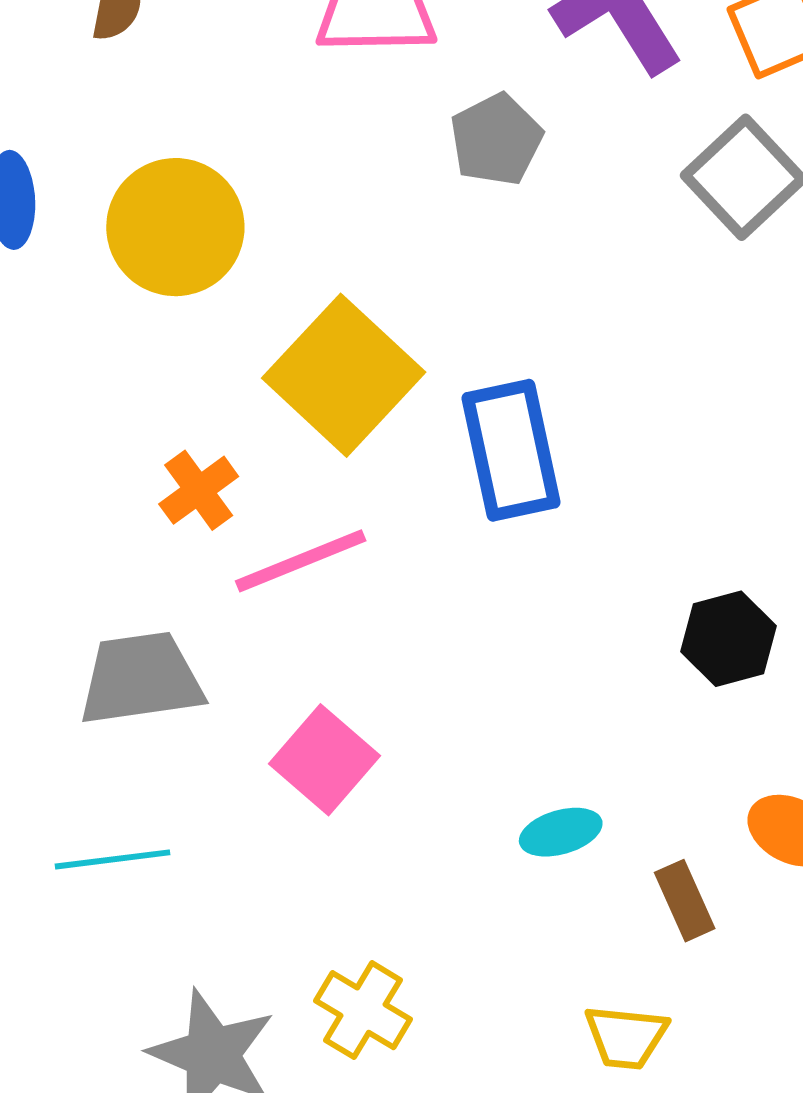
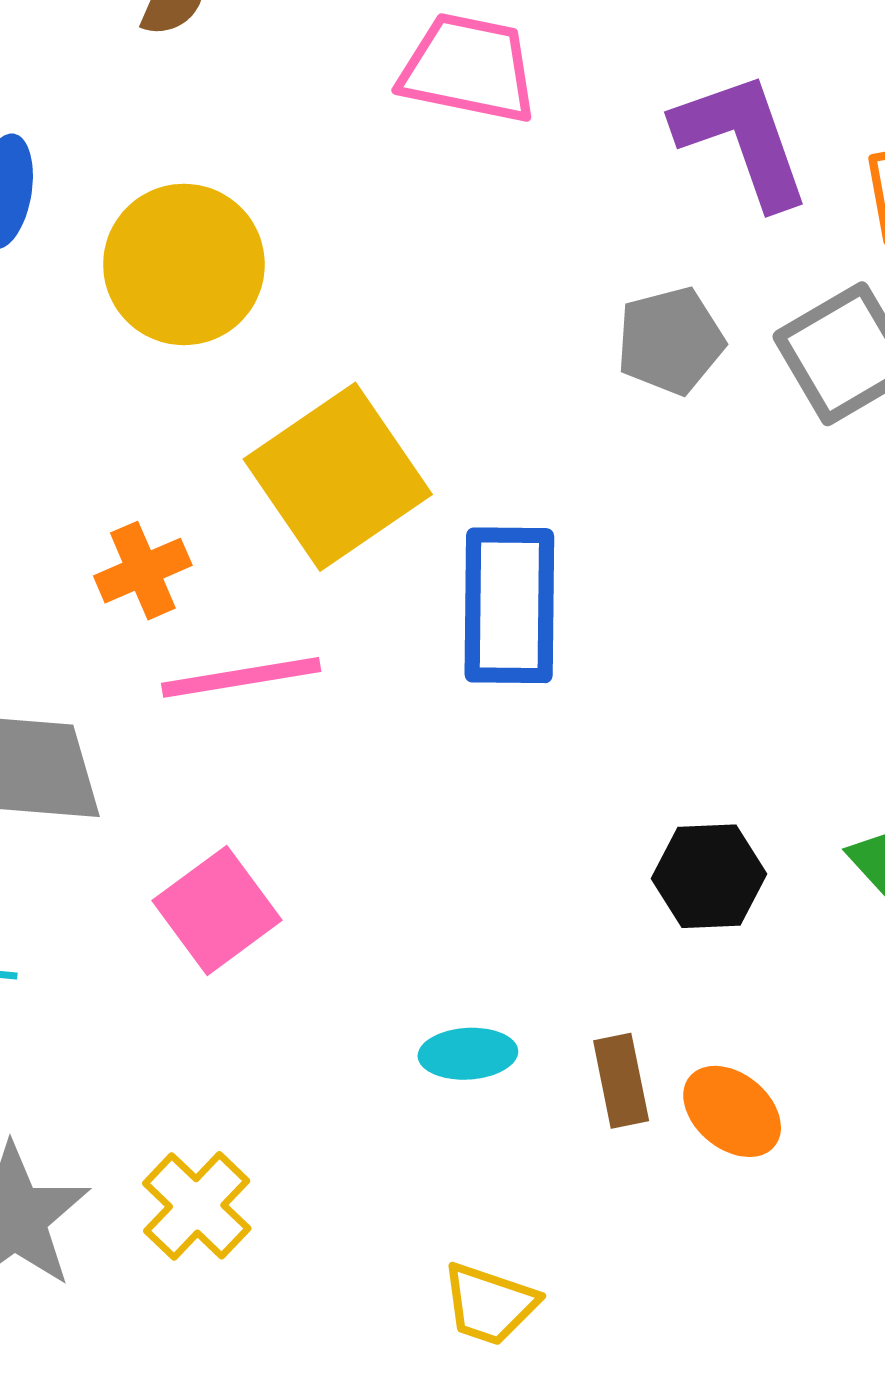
gray pentagon: (496, 140) -> (670, 341), moved
brown rectangle: (685, 901) -> (621, 1081), moved

